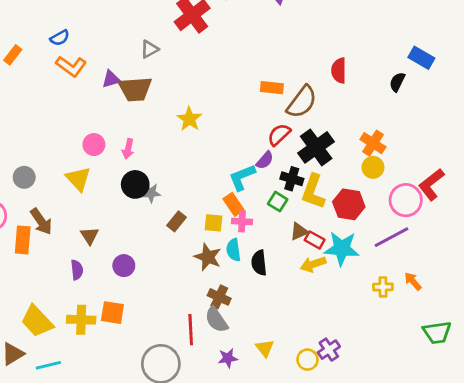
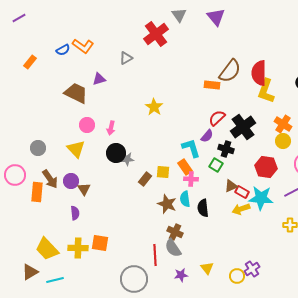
orange L-shape: (71, 66) -> (83, 46), moved
red semicircle: (339, 71) -> (259, 73), size x1.4
brown trapezoid: (135, 89) -> (76, 93), moved, turned -150
brown semicircle: (302, 102) -> (230, 71), moved
cyan L-shape: (242, 177) -> (191, 148), turned 95
yellow L-shape: (313, 192) -> (266, 91), moved
yellow square: (214, 223) -> (163, 172), moved
purple circle: (124, 266) -> (71, 181), moved

